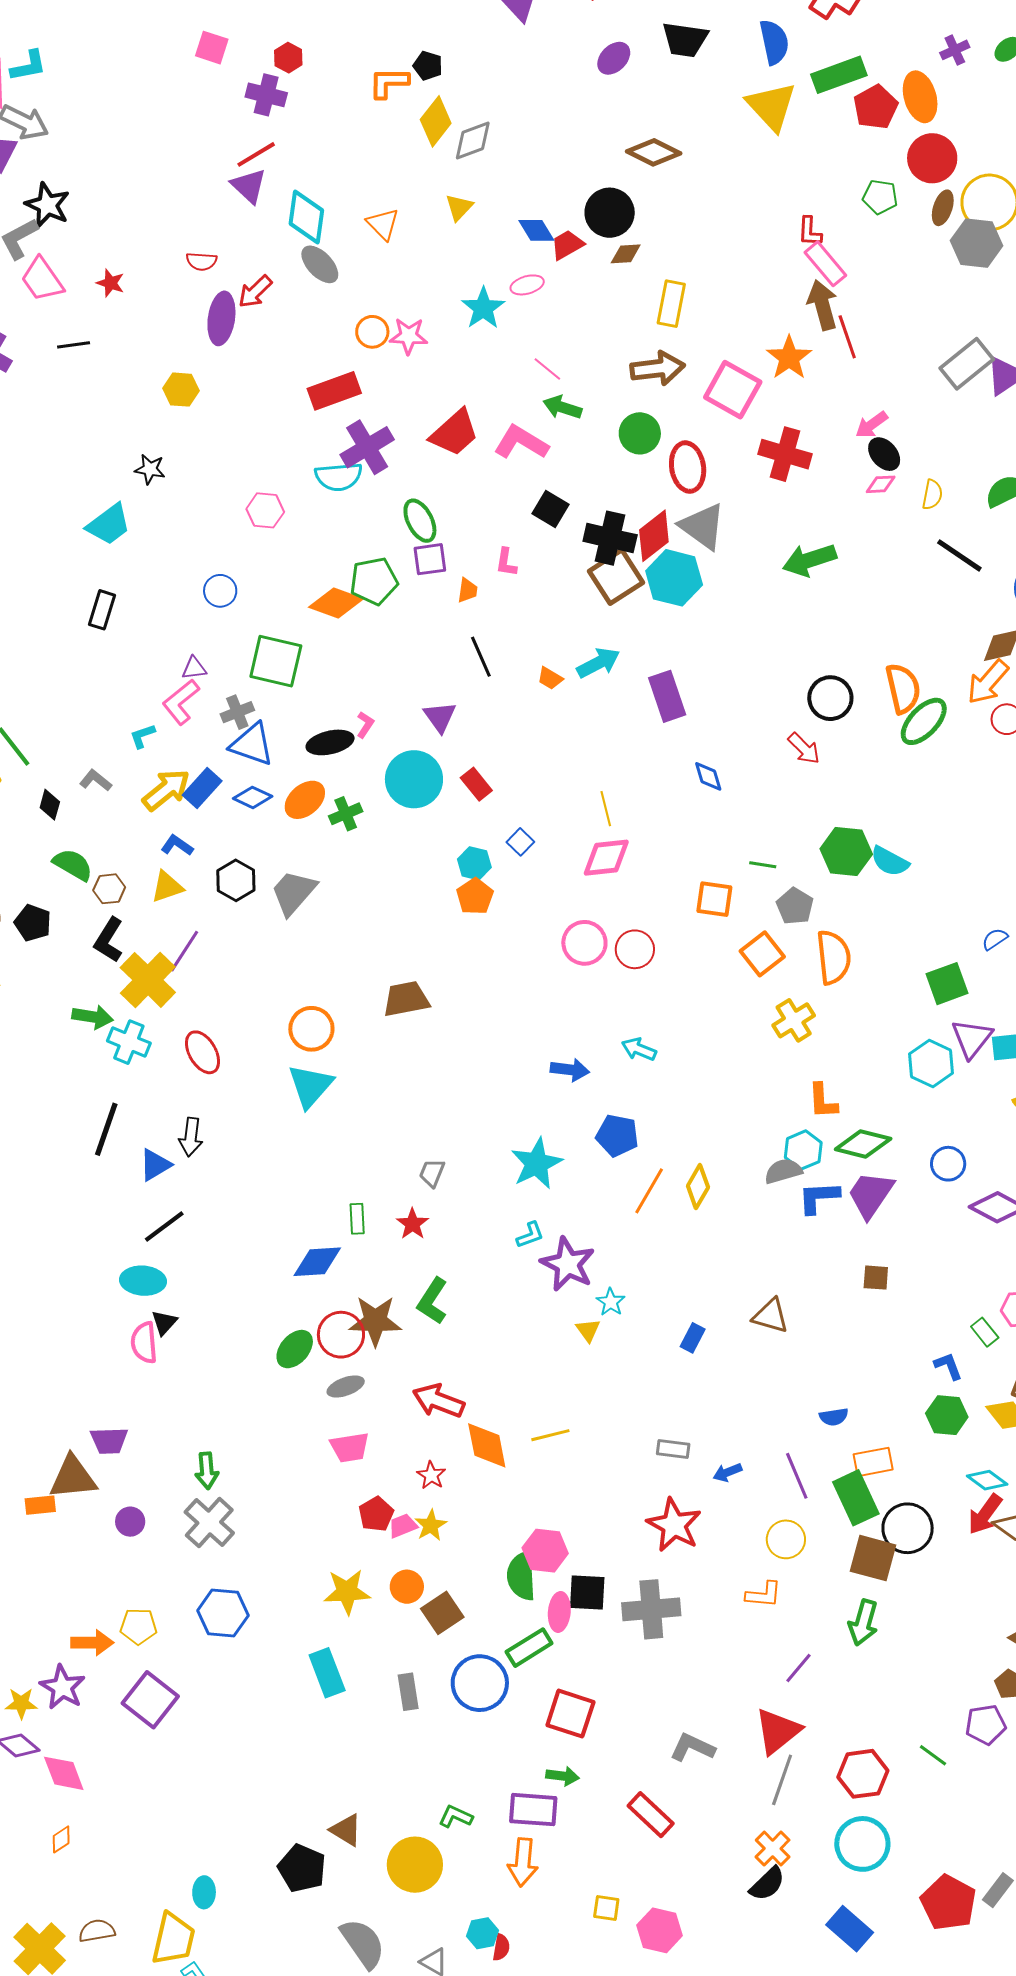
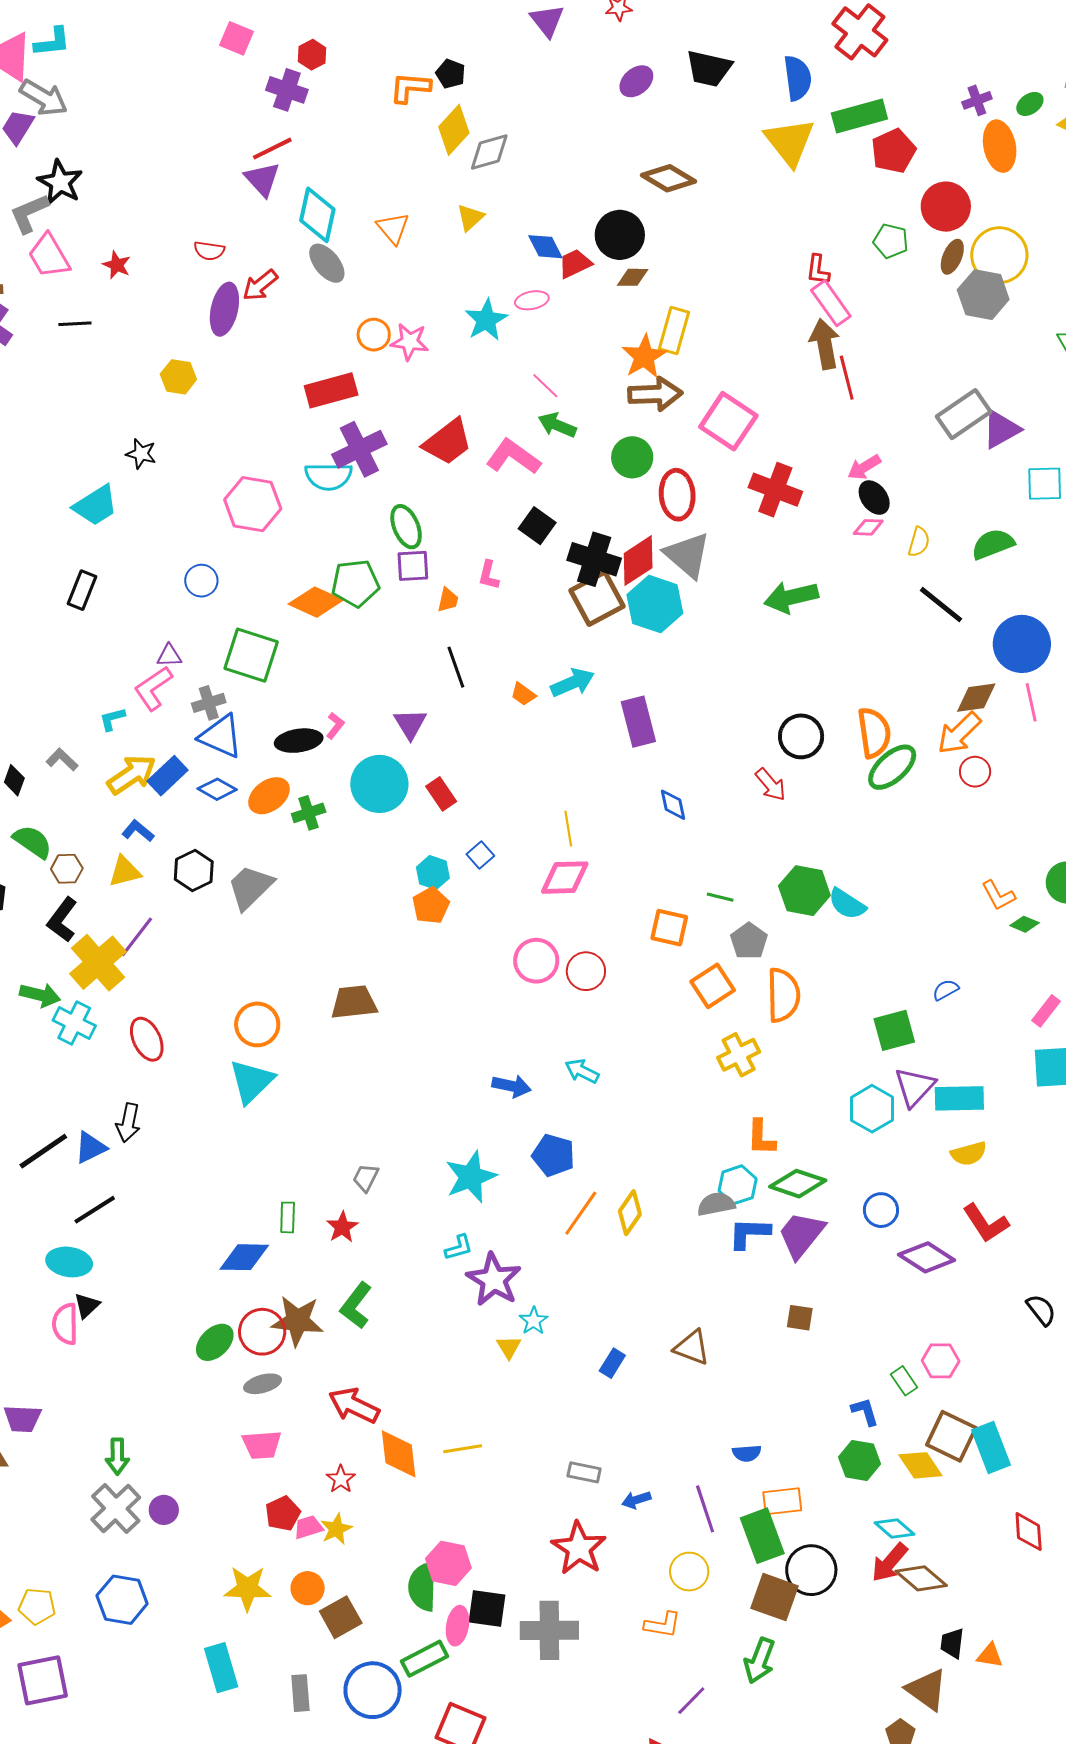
orange ellipse: (920, 97) -> (1000, 146), moved
orange star: (789, 358) -> (644, 357), moved
pink hexagon: (265, 510) -> (253, 504), size x1.5
black line: (106, 1129) -> (43, 1151), moved, turned 32
purple circle: (130, 1522) -> (164, 1510), moved
purple square: (150, 1700) -> (43, 1680), turned 36

